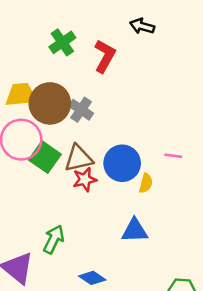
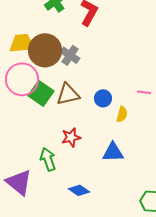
blue circle: (122, 163) -> (103, 98), size x0.6
red star: (85, 179) -> (71, 137), moved
green arrow: (54, 239) -> (48, 159), turned -45

